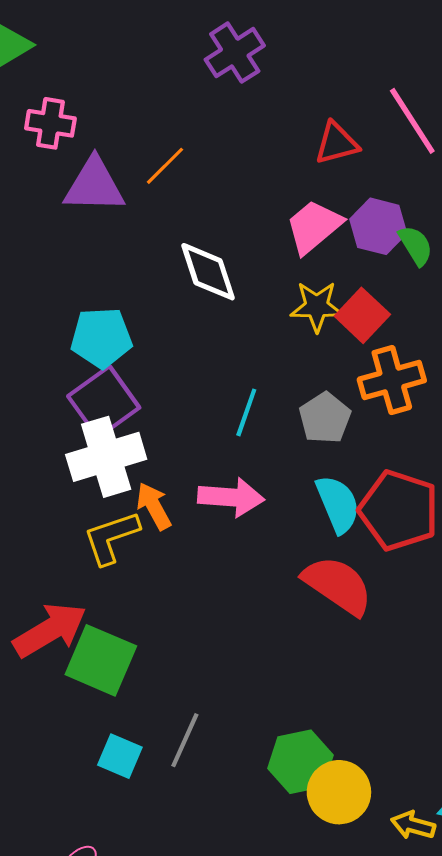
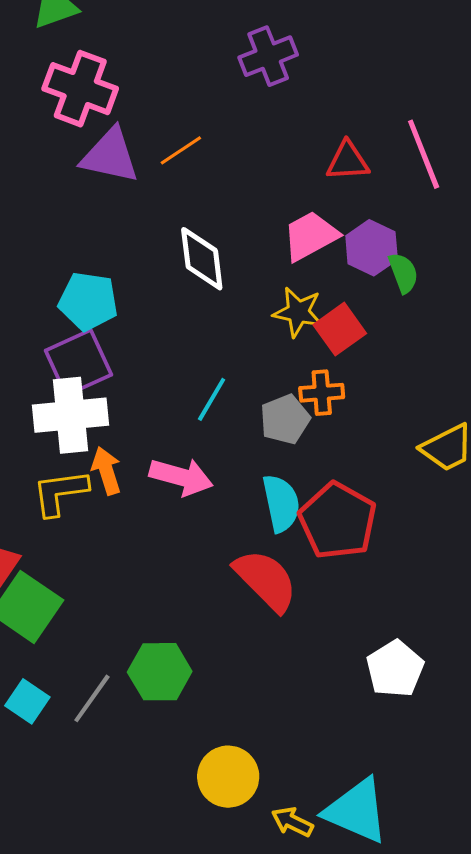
pink cross: (50, 123) -> (80, 89), size x1.5
orange cross: (392, 380) -> (322, 393), moved, size x0.7
green hexagon: (301, 762) -> (160, 672), moved

